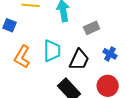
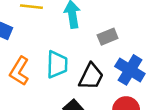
blue cross: (110, 54) -> (130, 70), size x1.6

